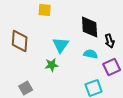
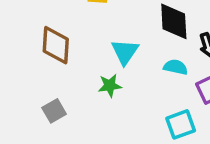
gray square: (26, 88) -> (54, 111), moved

